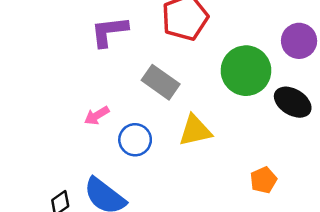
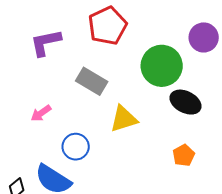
black ellipse: (293, 102) -> (186, 102), moved
blue circle: (135, 140) -> (76, 147), moved

